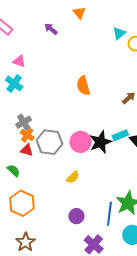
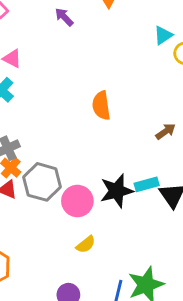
pink circle: (80, 142) -> (77, 201), moved
yellow semicircle: (73, 177) -> (86, 244), moved

